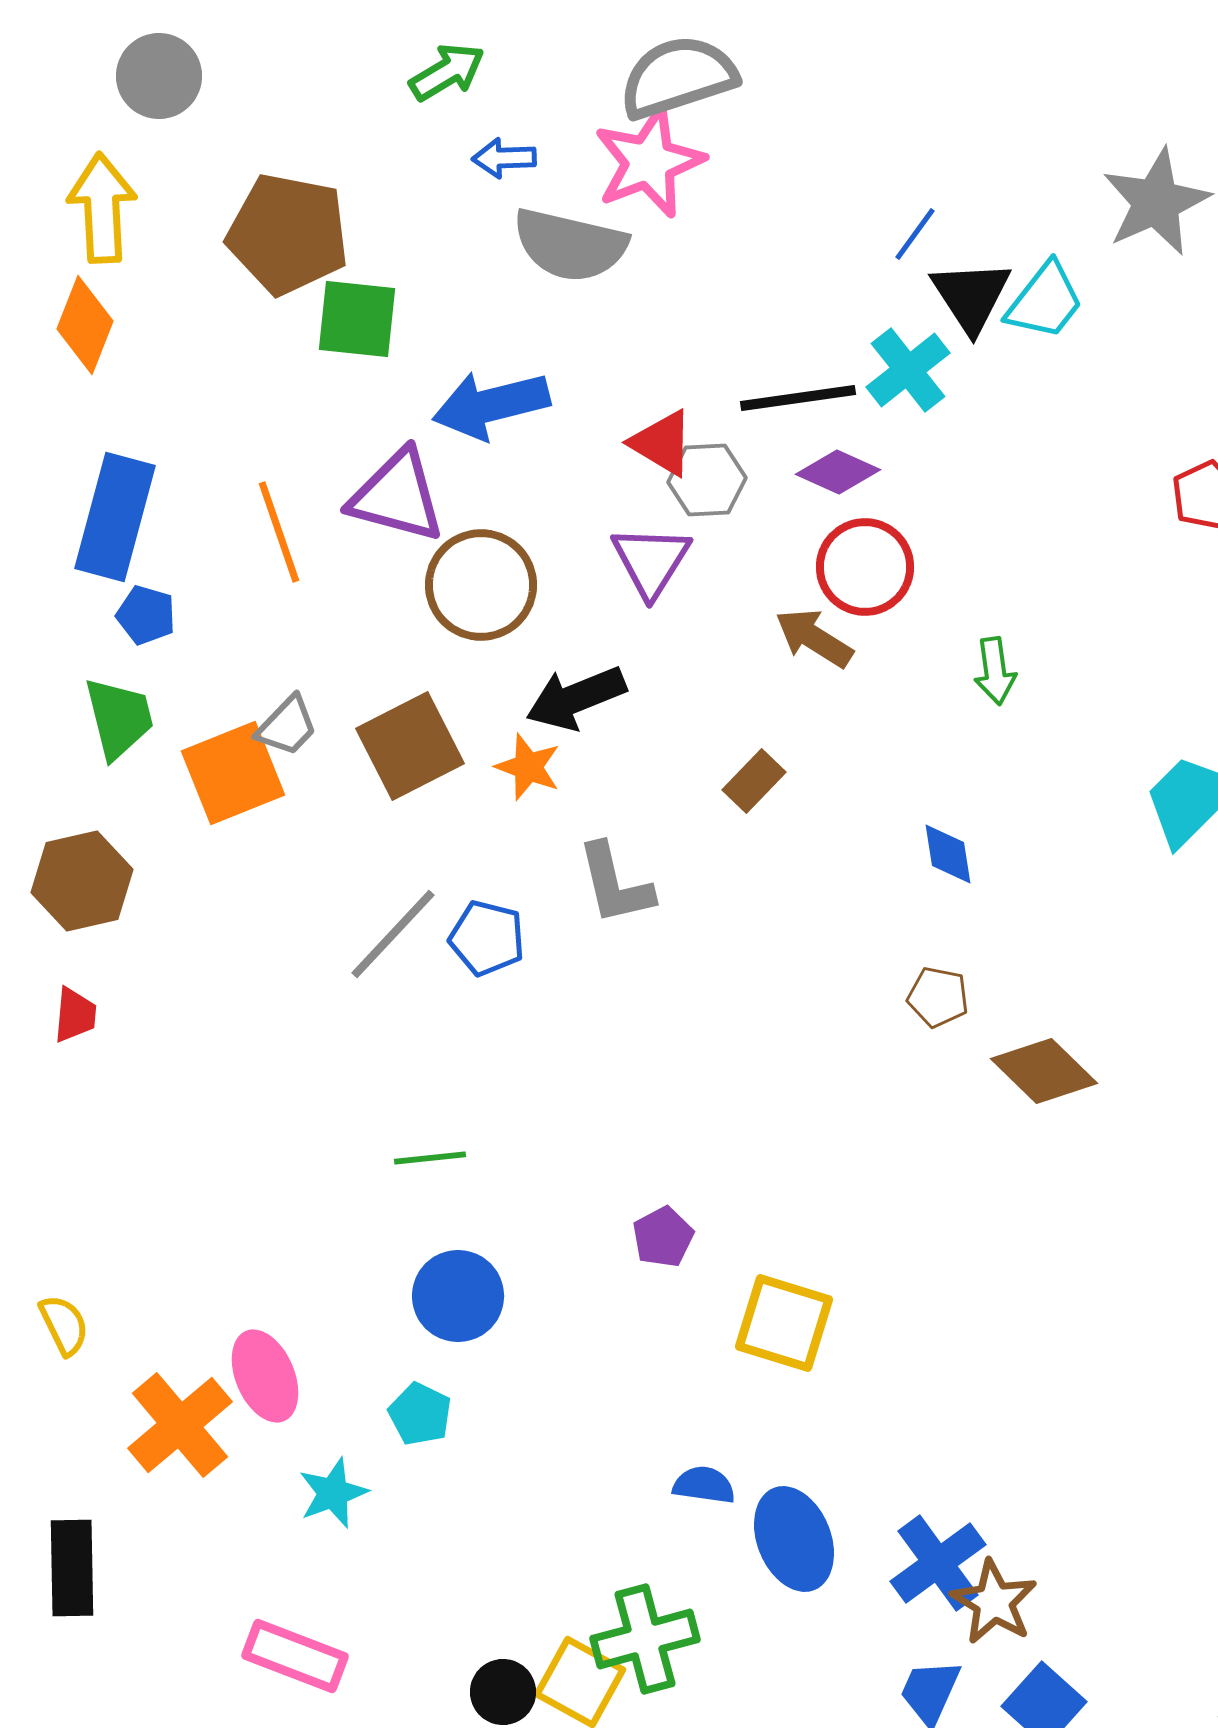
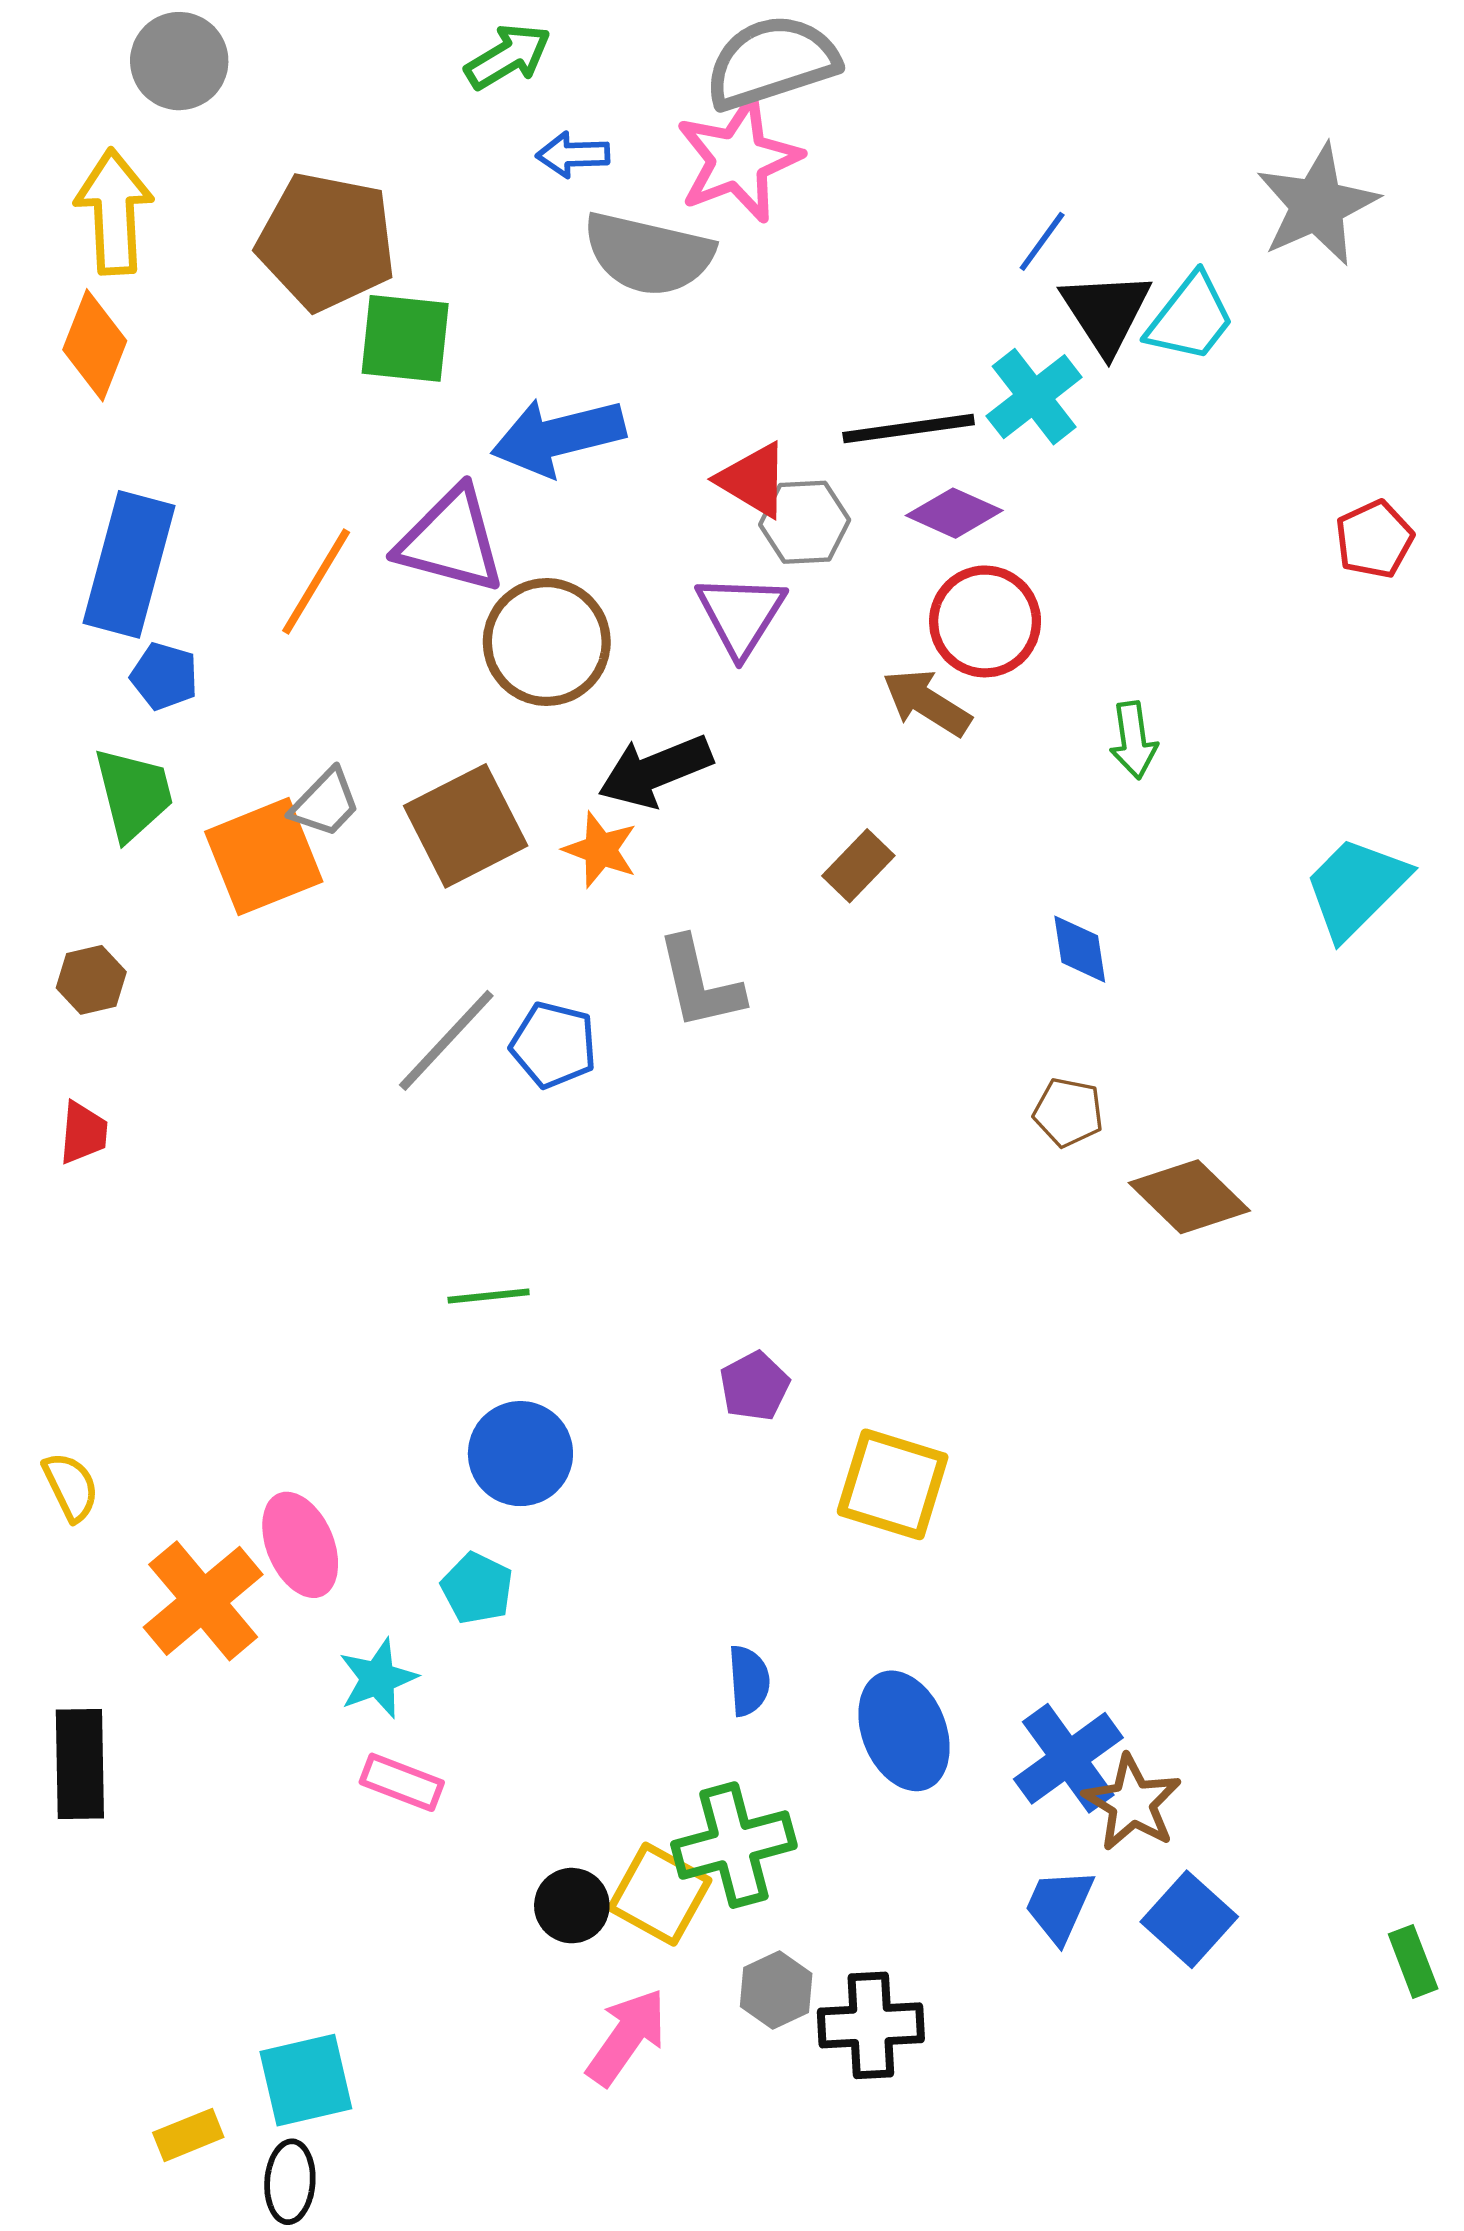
orange line: (279, 532) -> (316, 582), turned 50
brown hexagon: (82, 881) -> (91, 980), size x0.6
blue semicircle: (704, 1485) -> (749, 1681), moved, turned 78
pink rectangle: (295, 1656) -> (402, 1782), moved, size x0.7

